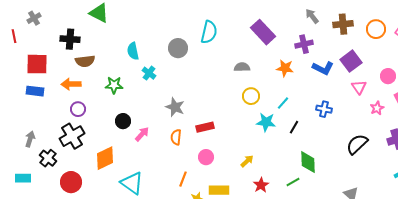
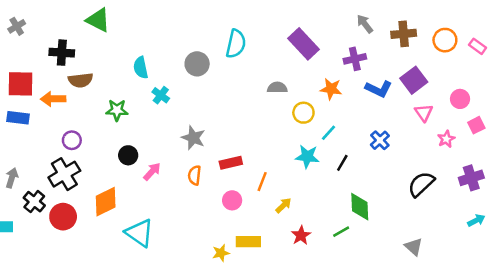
orange arrow: (71, 84) -> (53, 99), moved
yellow circle: (251, 96) -> (303, 113), moved
blue cross: (324, 109) -> (380, 140), turned 35
orange line: (183, 179) -> (262, 182), moved
red circle: (71, 182) -> (63, 217), moved

